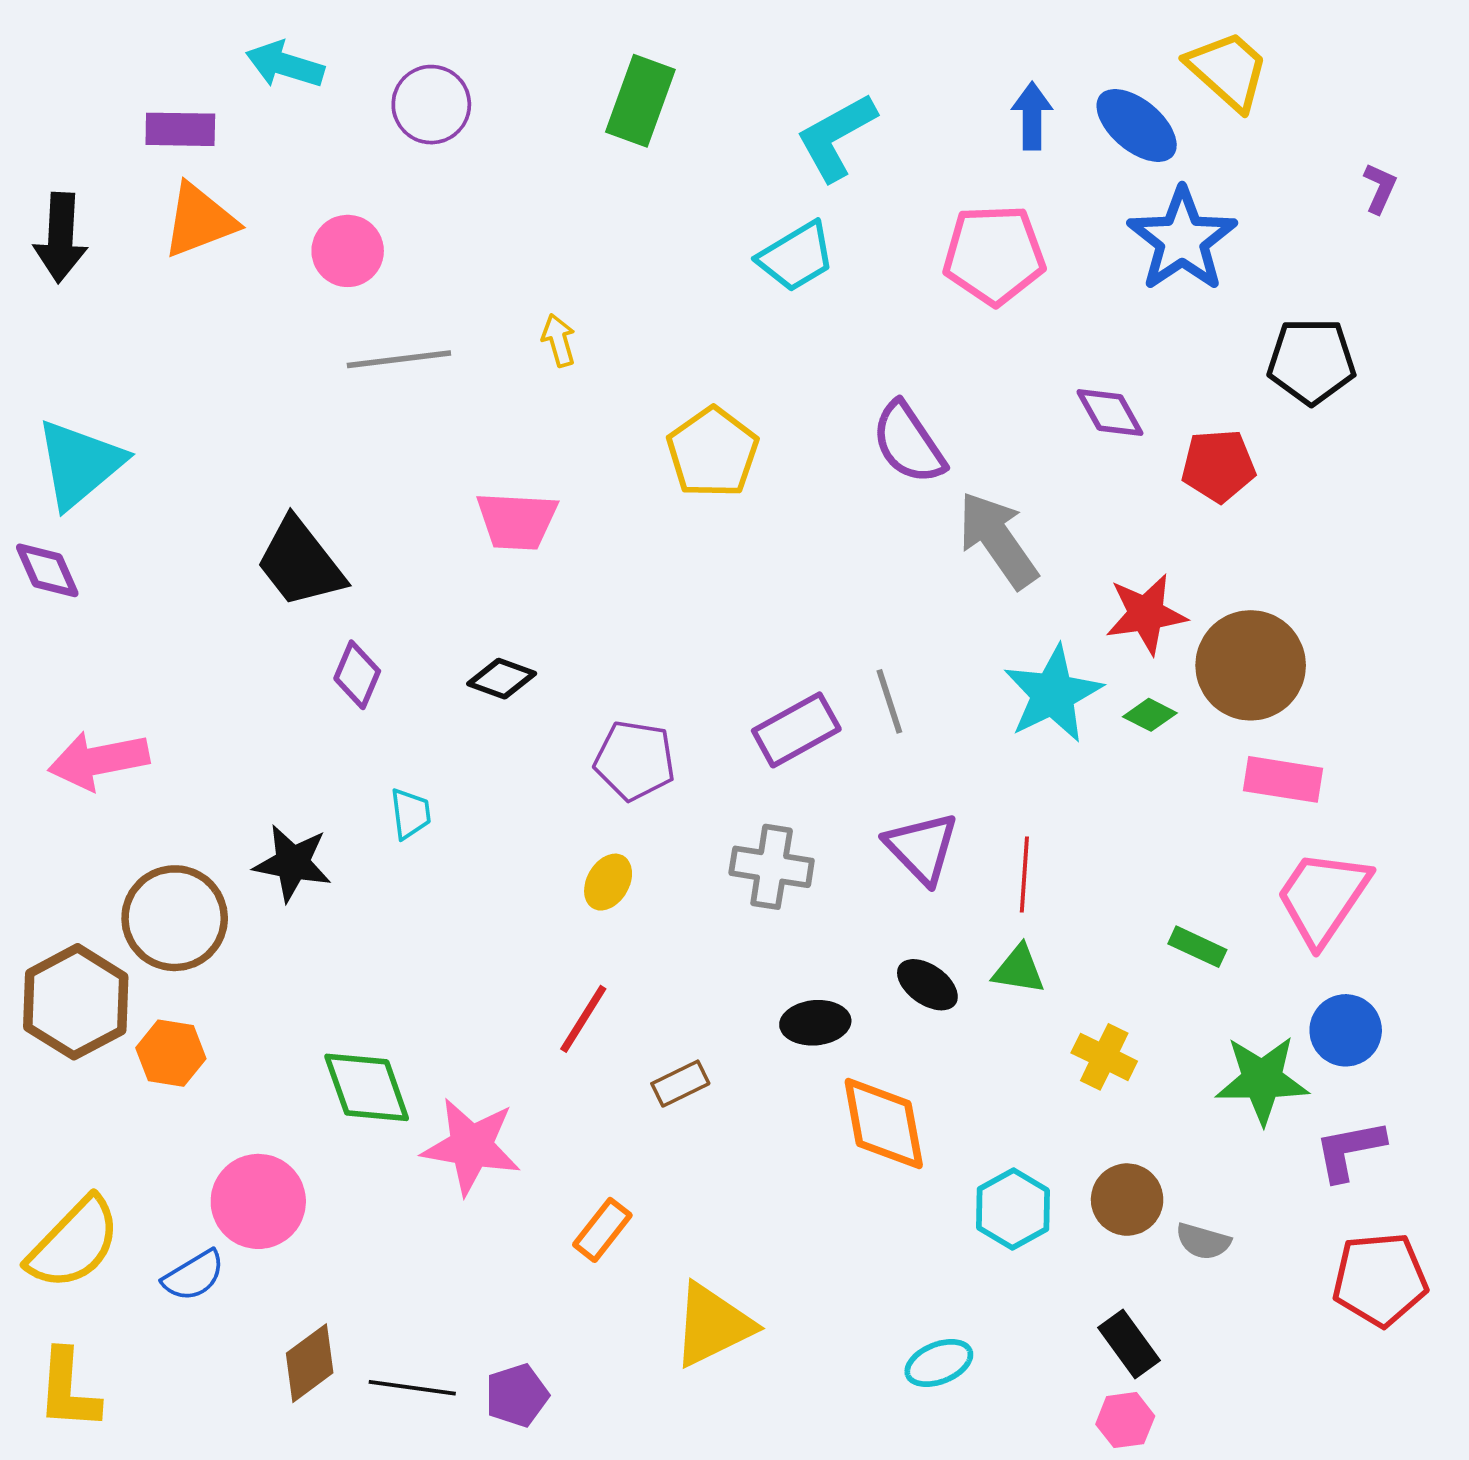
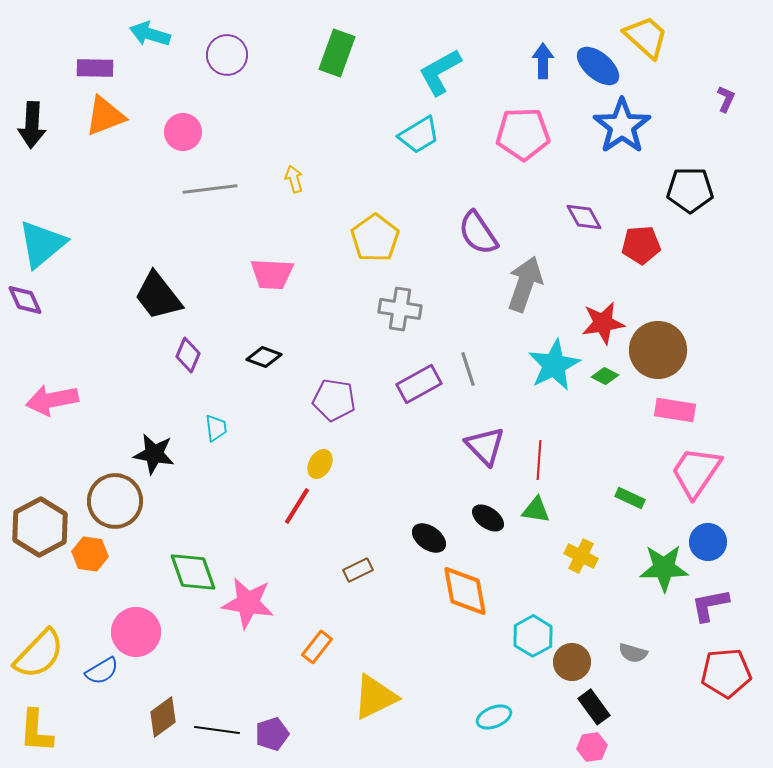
gray arrow: (998, 540) -> (525, 284), turned 54
gray cross: (772, 867) -> (400, 309), moved
brown circle: (175, 918) -> (115, 501), moved
red line: (583, 1019) -> (297, 506), moved
black ellipse: (815, 1023) -> (429, 538), turned 40
brown circle: (1127, 1200) -> (572, 662), moved

